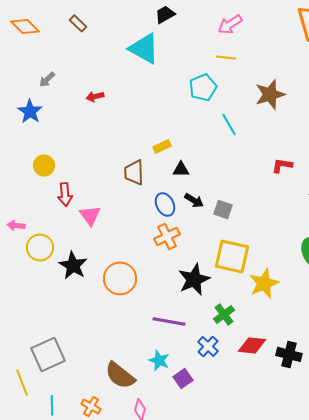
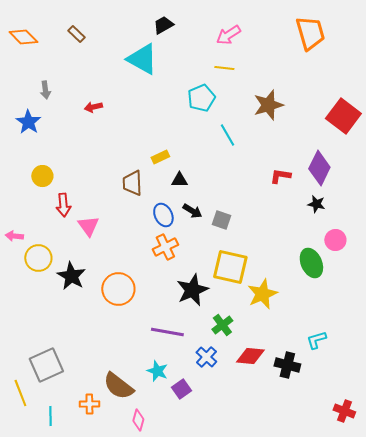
gray arrow: (47, 79) -> (45, 90), turned -54
orange cross: (91, 406) -> (89, 404), moved, turned -30

